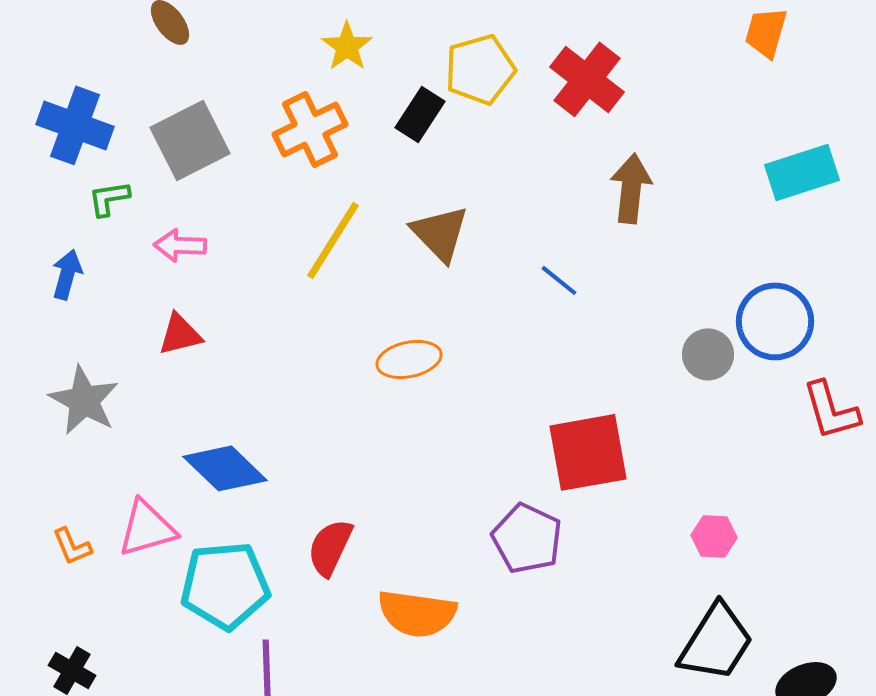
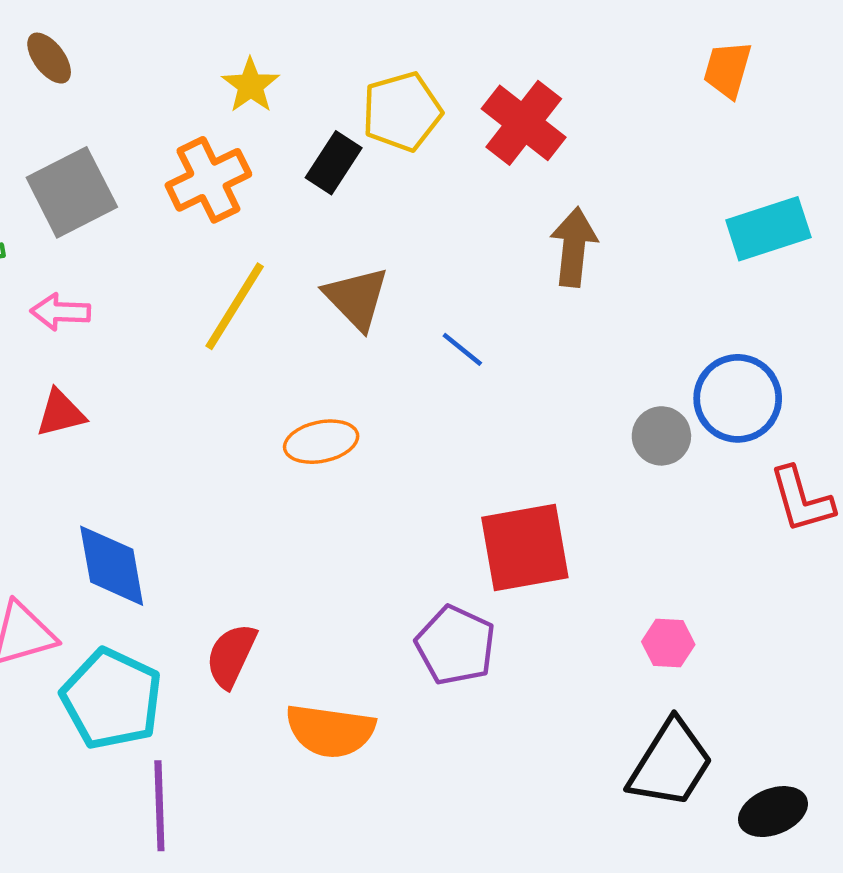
blue line: (559, 280) -> (462, 349), moved
blue diamond: (225, 468) -> (112, 566), turned 36
cyan pentagon: (225, 585) -> (112, 699), turned 30

